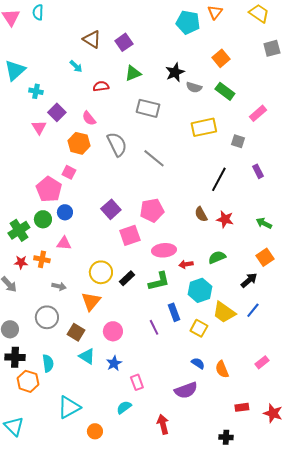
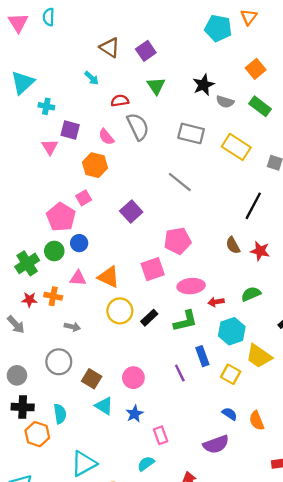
green triangle: (133, 73) -> (156, 86), turned -42
gray rectangle: (148, 108) -> (191, 133), moved
purple square: (57, 112) -> (70, 130), turned -30
yellow rectangle: (204, 127) -> (236, 147), turned 45
gray semicircle: (117, 144) -> (138, 127), moved
pink square: (69, 172) -> (84, 198), turned 32
purple square: (111, 209) -> (131, 211), moved
orange triangle: (91, 301) -> (109, 277), moved, turned -45

